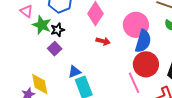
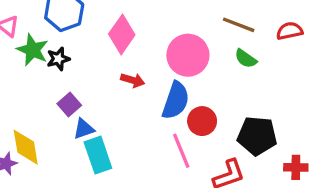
blue semicircle: (143, 41) -> (176, 101), moved
purple square: (55, 49) -> (69, 104), moved
red circle: (146, 64) -> (202, 121), size x0.7

